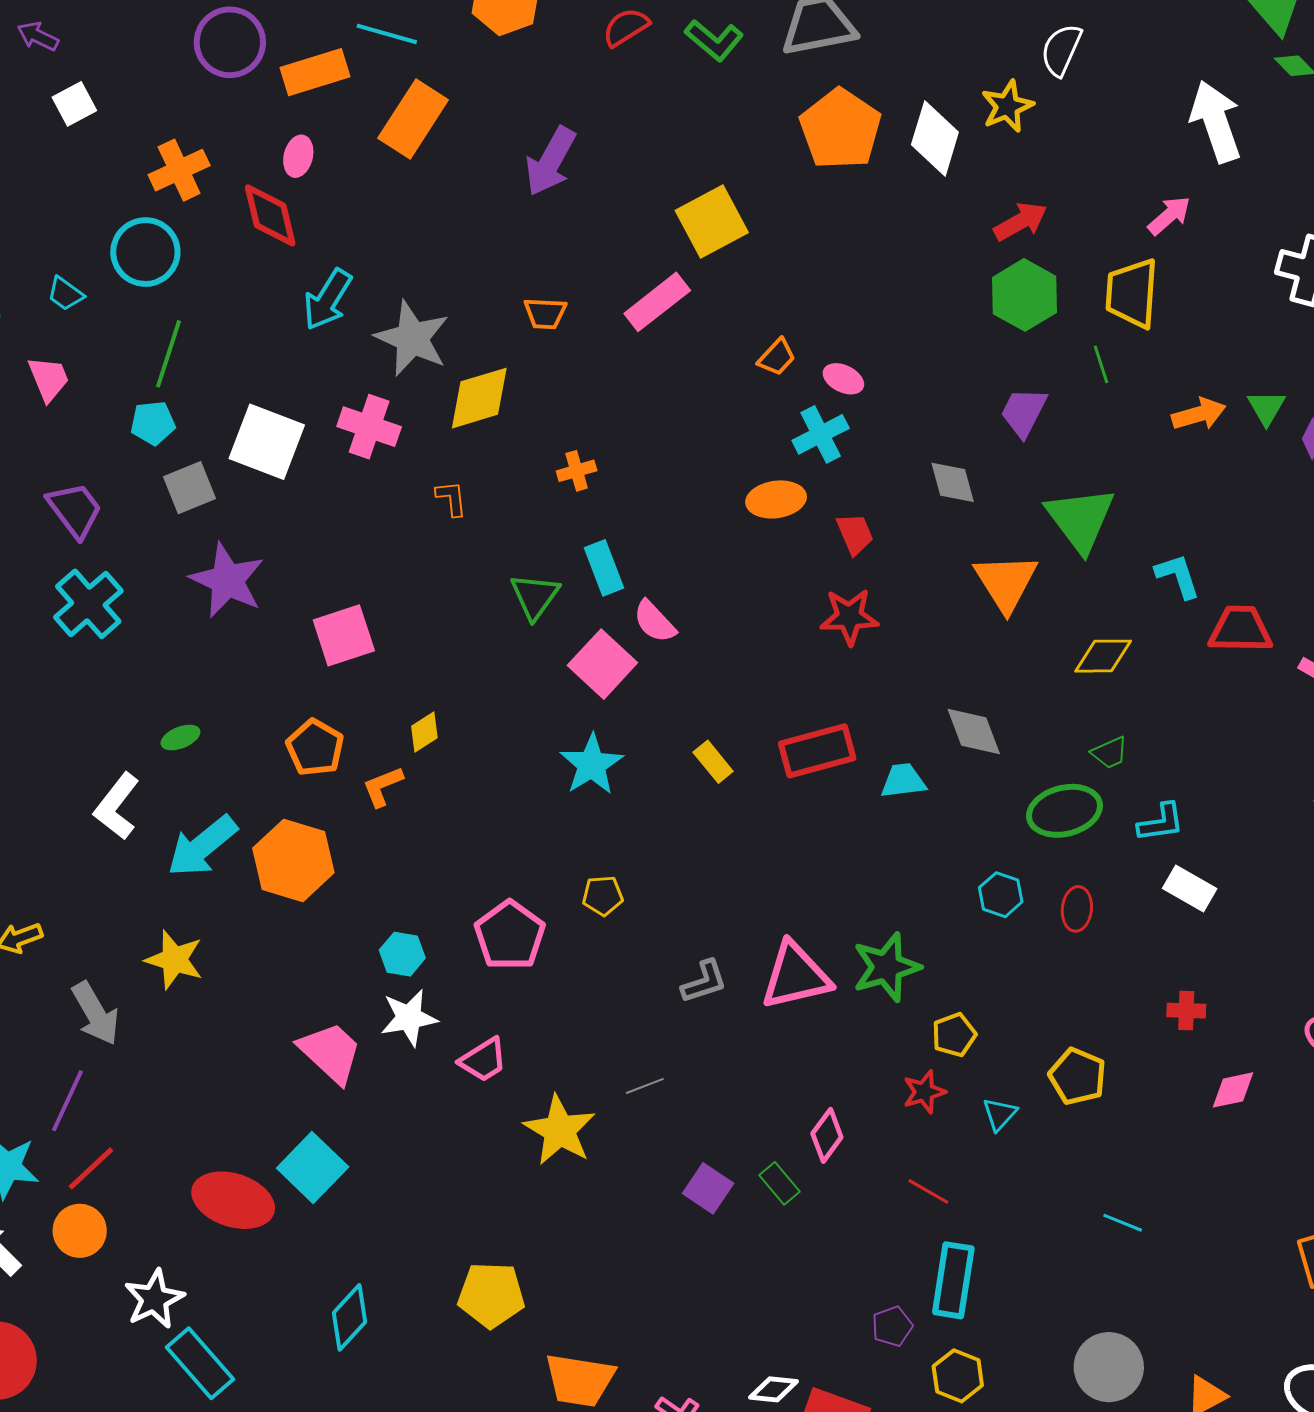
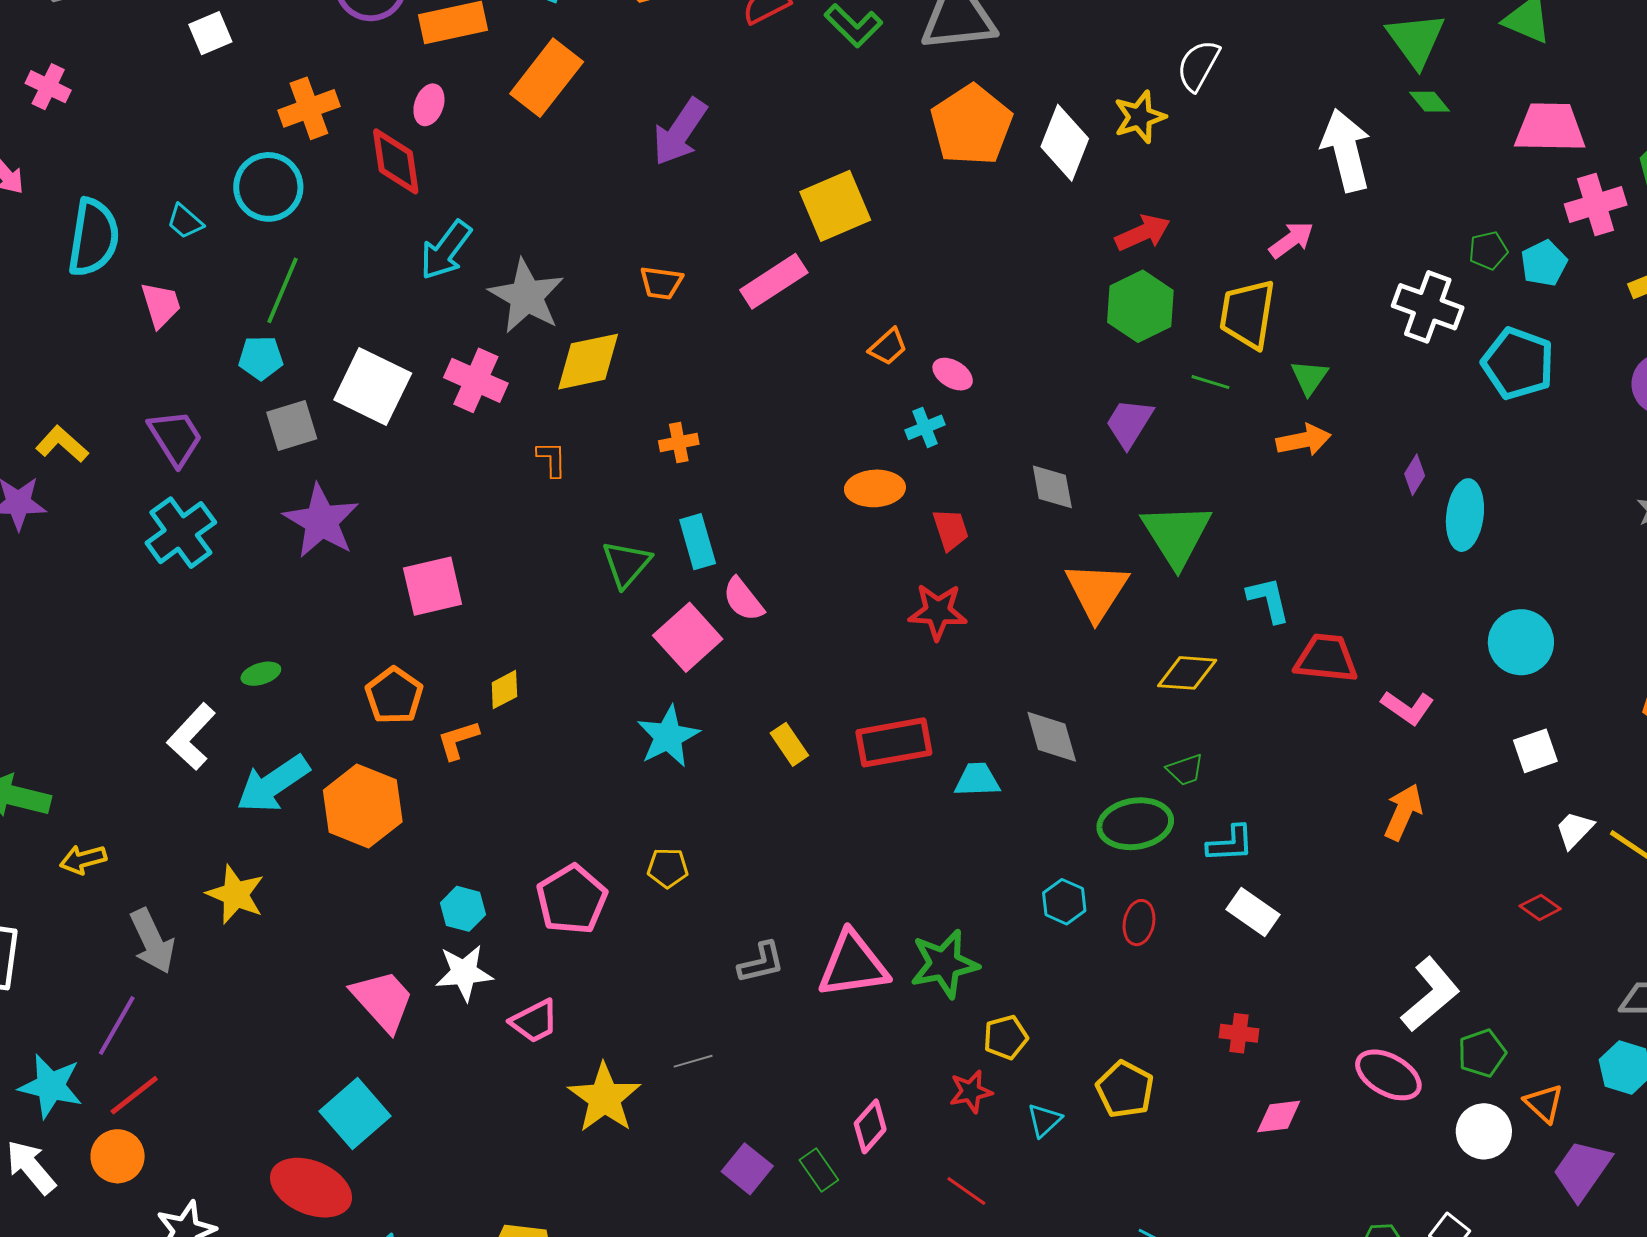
green line: (1101, 364) -> (1210, 382), turned -60
green triangle: (1266, 408) -> (1309, 377), moved
cyan cross: (821, 434) -> (925, 427), size x0.7
red ellipse: (233, 1200) -> (311, 1188), moved

